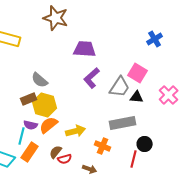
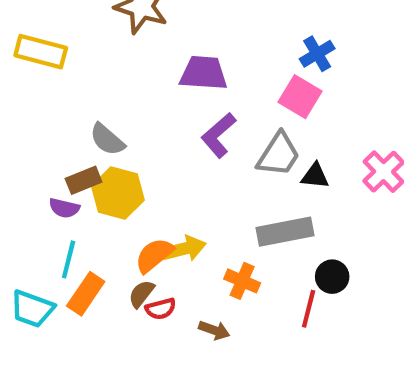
blue cross: (155, 39) -> (317, 54), moved
pink square: (138, 73) -> (300, 97), moved
purple semicircle: (31, 125) -> (64, 208), moved
orange semicircle: (49, 125) -> (154, 255), moved

